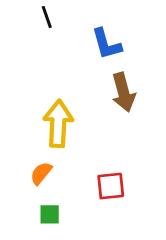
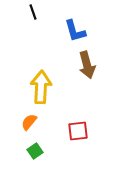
green square: (50, 214) -> (35, 151), turned -35

